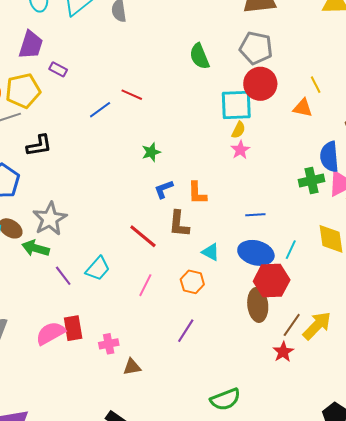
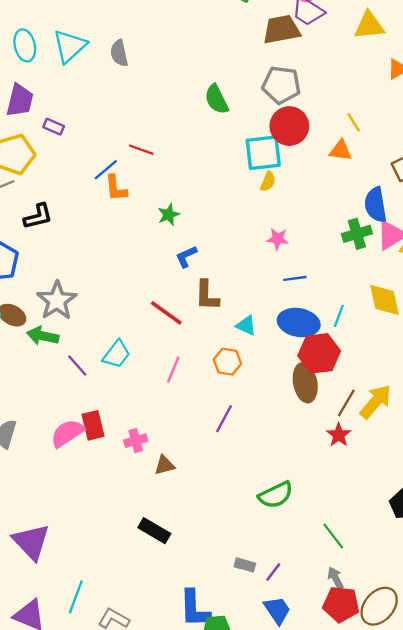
pink star: (240, 150) -> (278, 239), moved, turned -30
orange L-shape: (197, 193) -> (116, 188), moved

